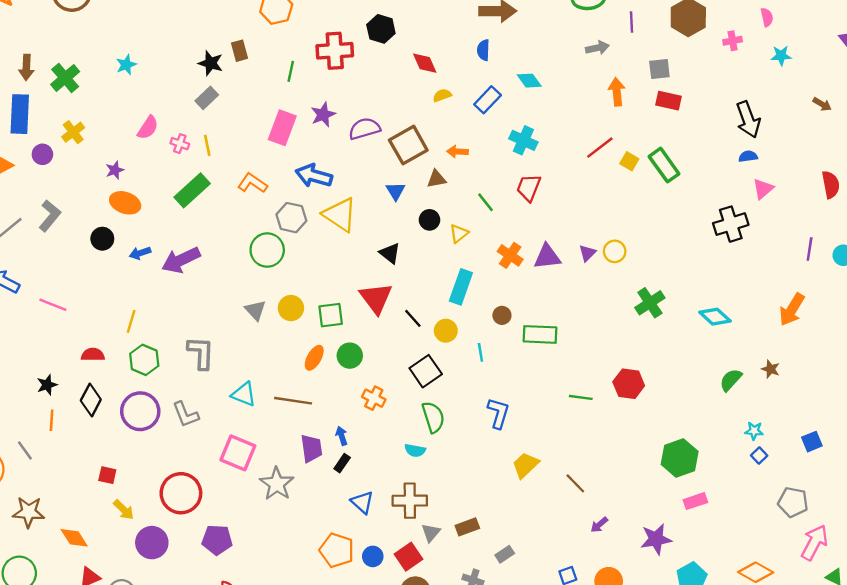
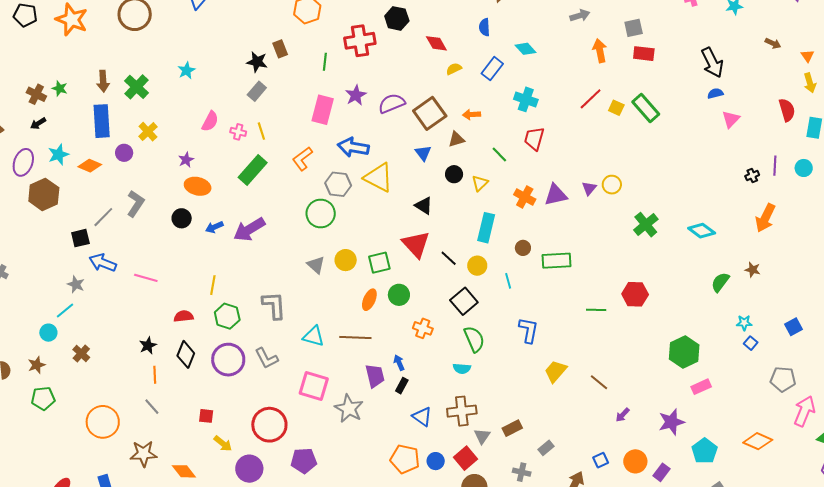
orange L-shape: (252, 183) -> (302, 159), turned -65
black cross: (731, 224) -> (752, 175), moved, size x0.5
gray line: (25, 450) -> (152, 407), moved

